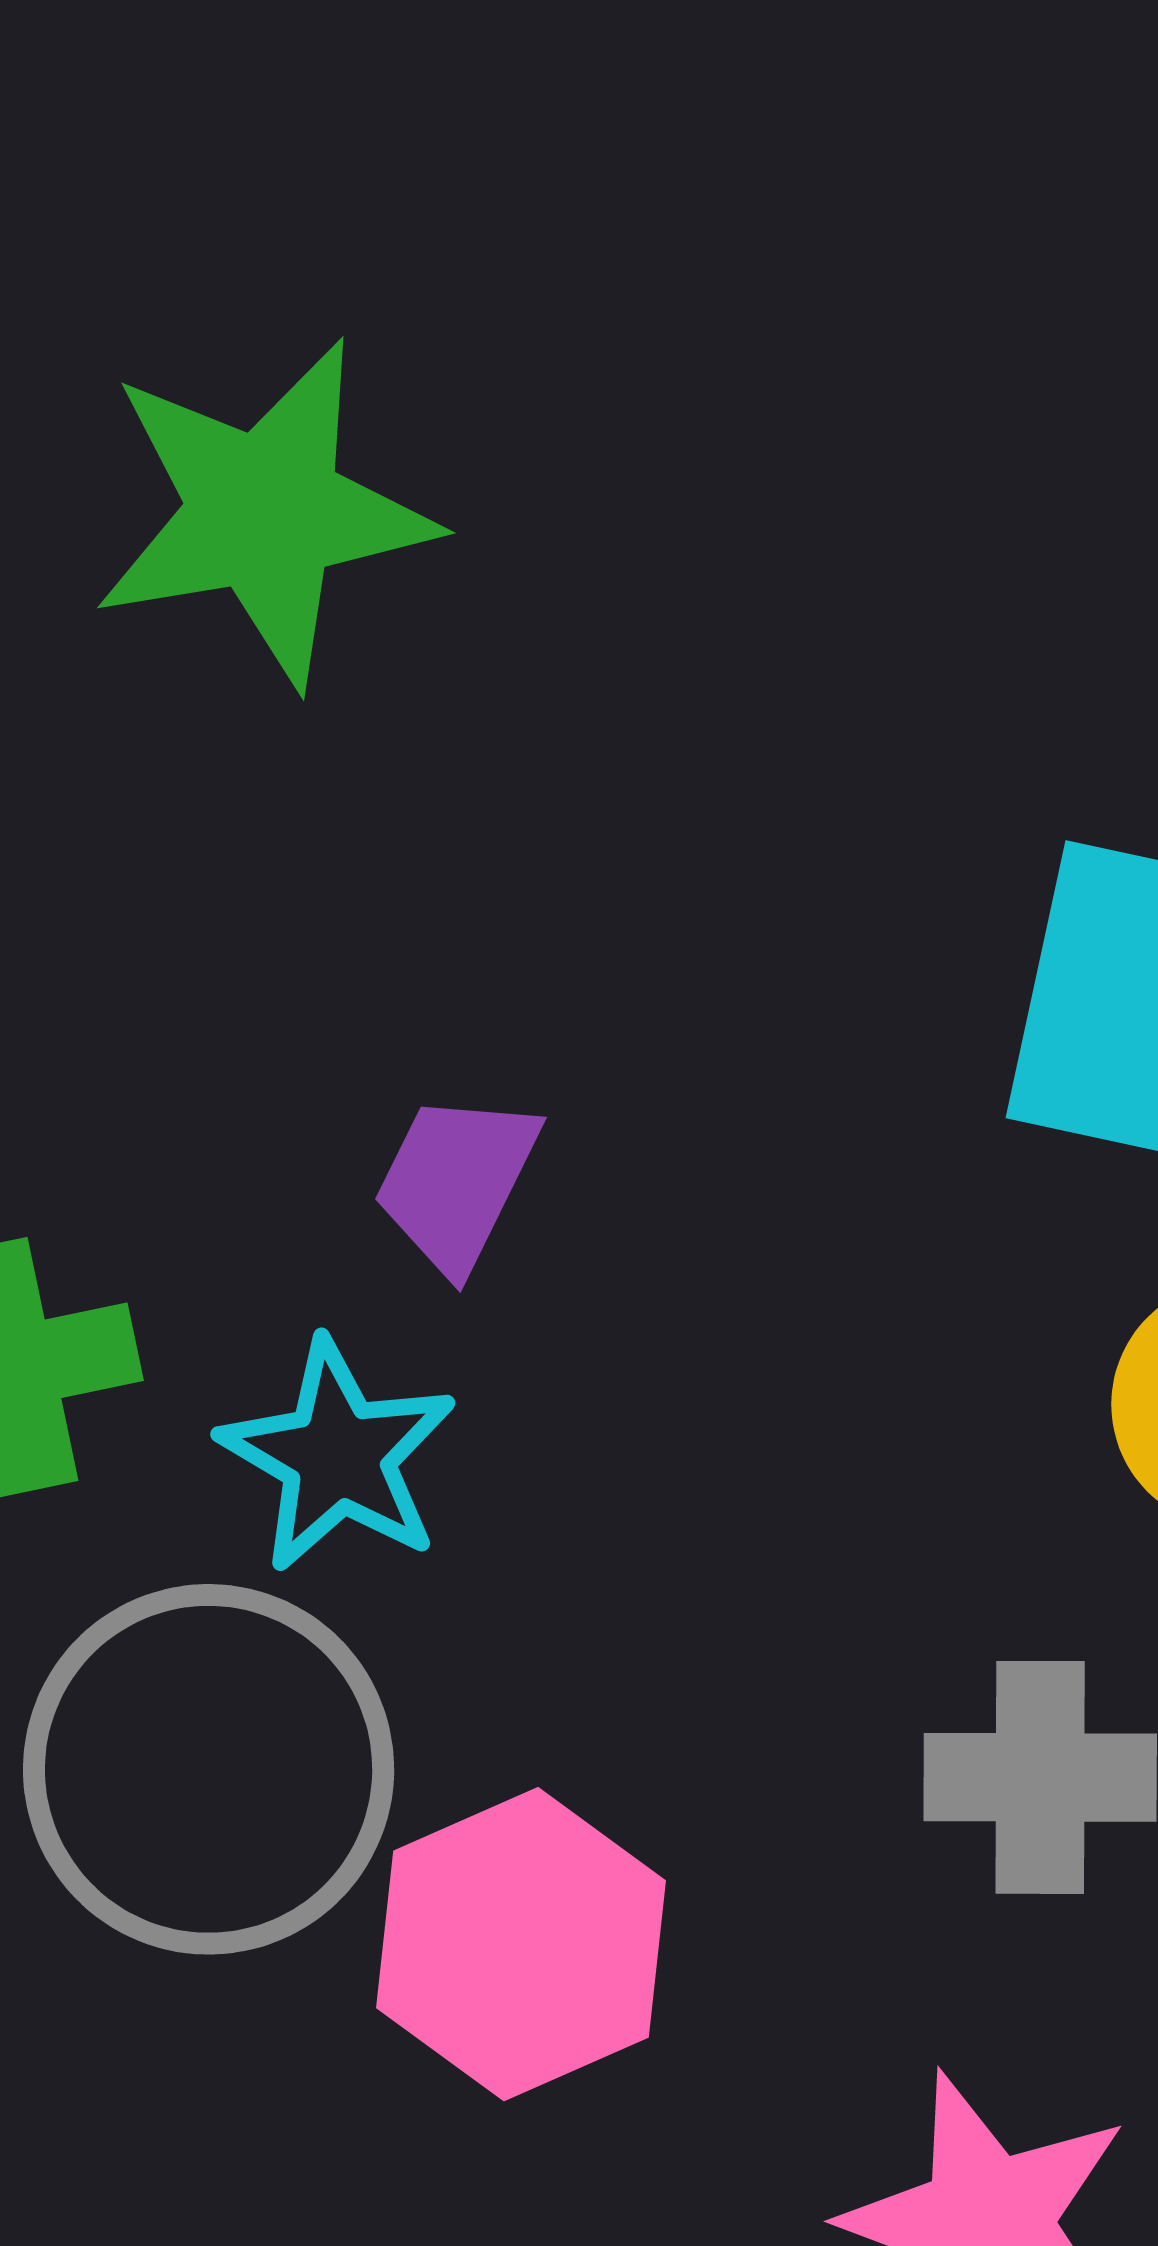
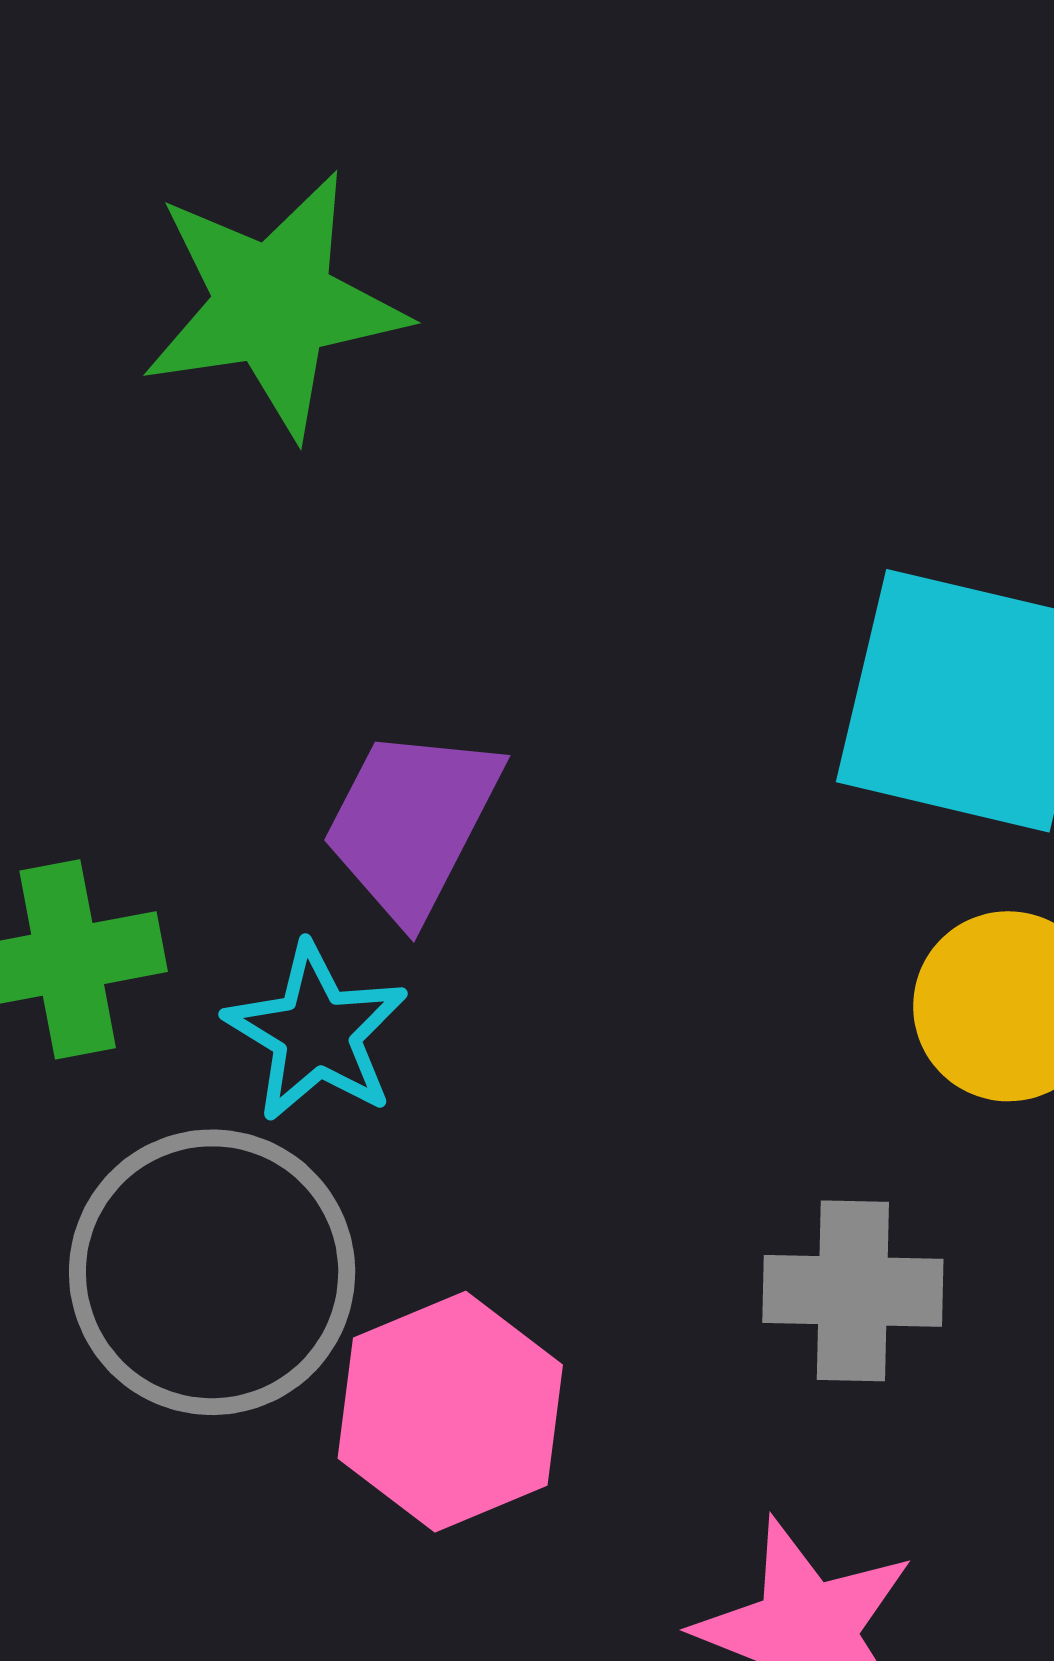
purple trapezoid: (456, 1182) -> (412, 823), size x1.4

